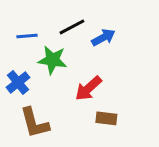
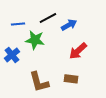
red arrow: (88, 88) -> (78, 51), moved
brown L-shape: (34, 123) -> (39, 82), moved

